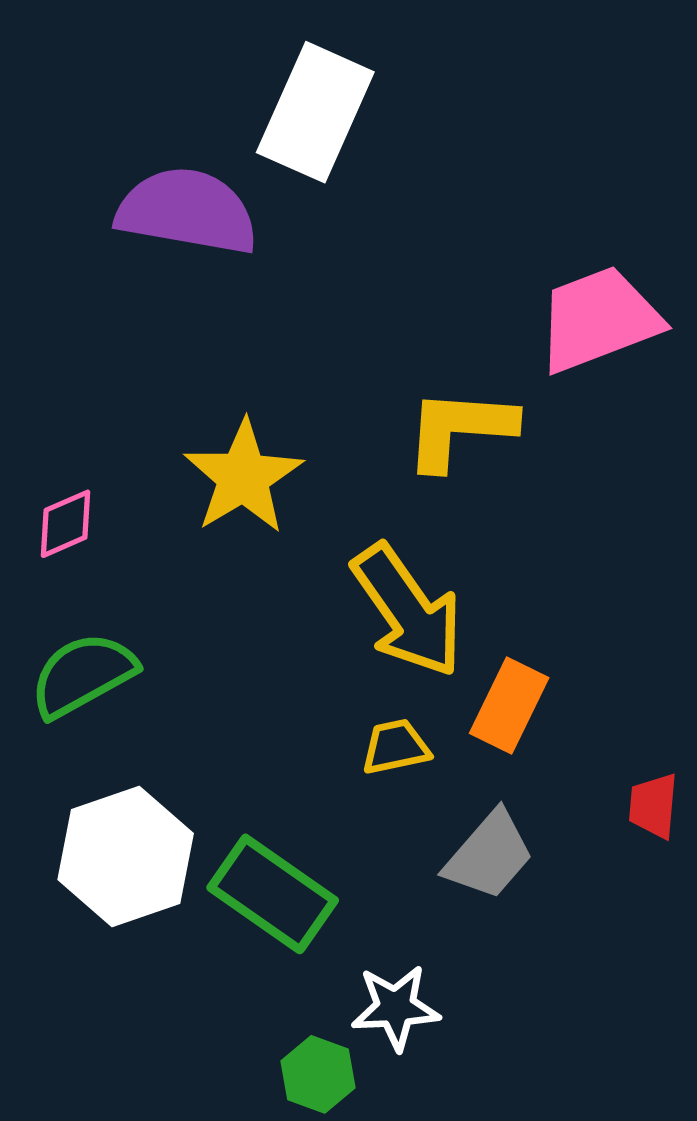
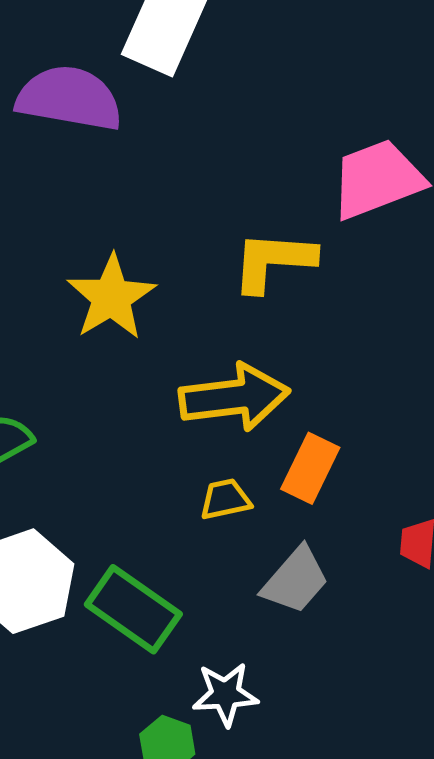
yellow arrow: (408, 611) -> (234, 397), turned -62

